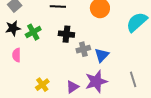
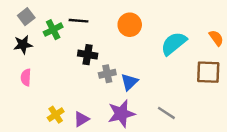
green cross: (33, 32) -> (53, 30), moved
gray line: (133, 79) -> (166, 113), turned -42
purple triangle: (72, 87) -> (81, 119), moved

